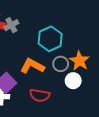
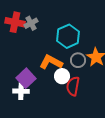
white circle: (73, 81) -> (62, 76), moved
red semicircle: (40, 95) -> (73, 86), moved, turned 90

